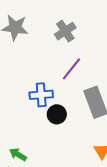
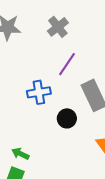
black circle: (57, 114) -> (67, 118), moved

